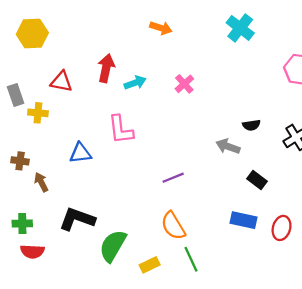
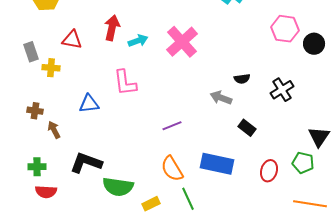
pink cross: (184, 84) -> (182, 42), size x1.8
blue rectangle: (244, 220) -> (217, 164), moved, size x1.4
green semicircle: (113, 246) -> (118, 187), turned -112

